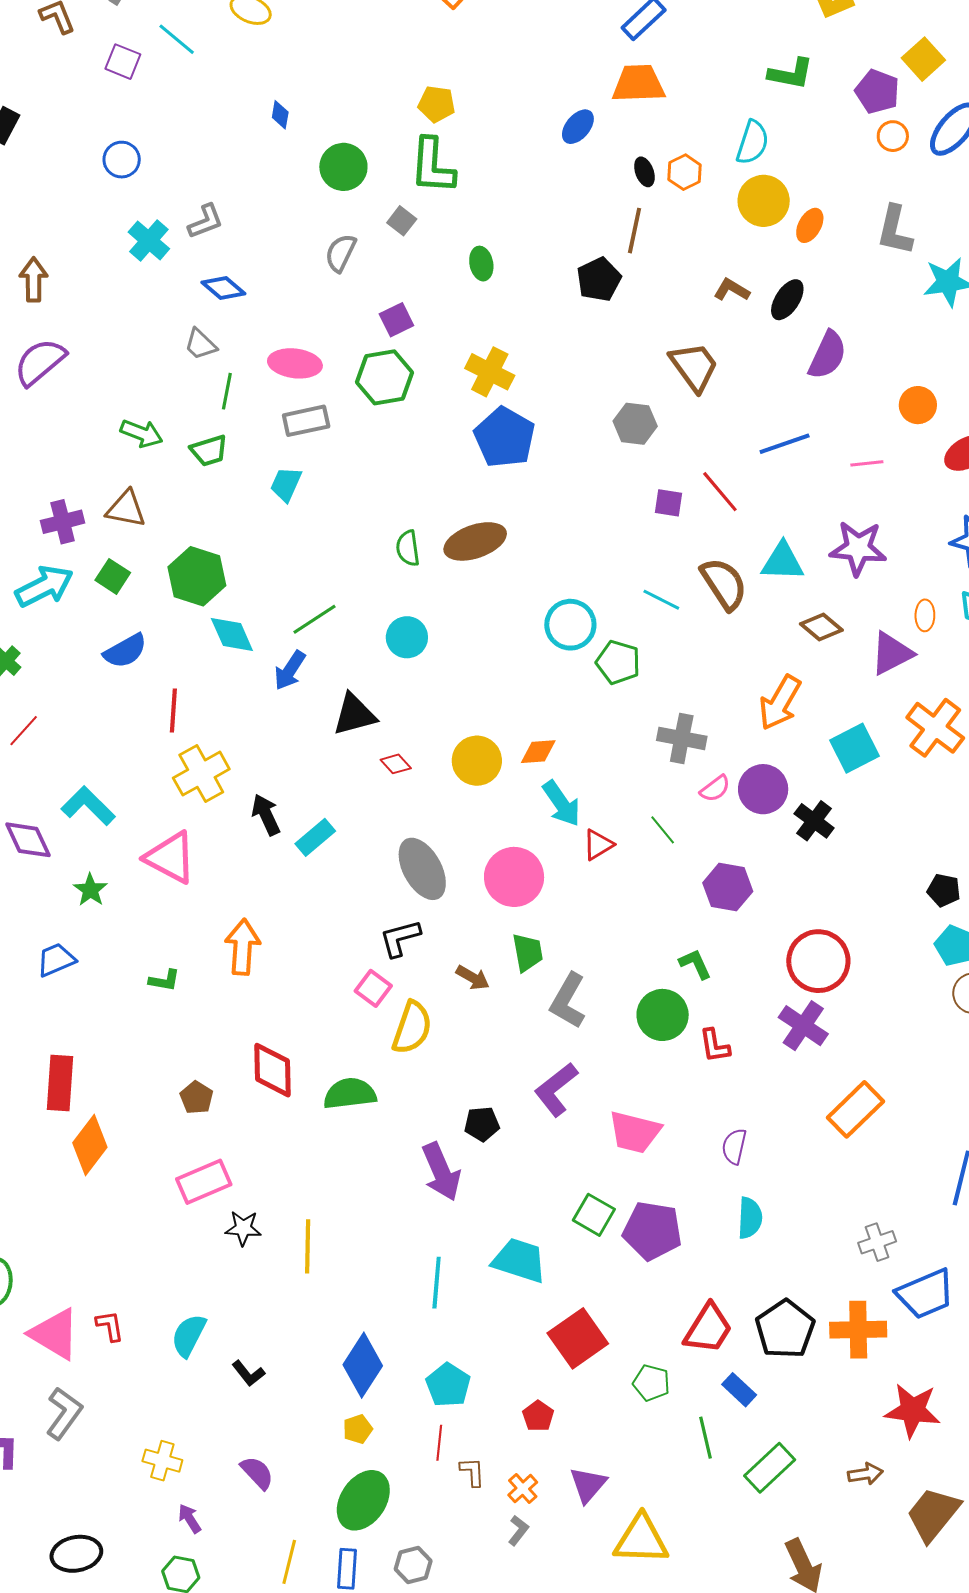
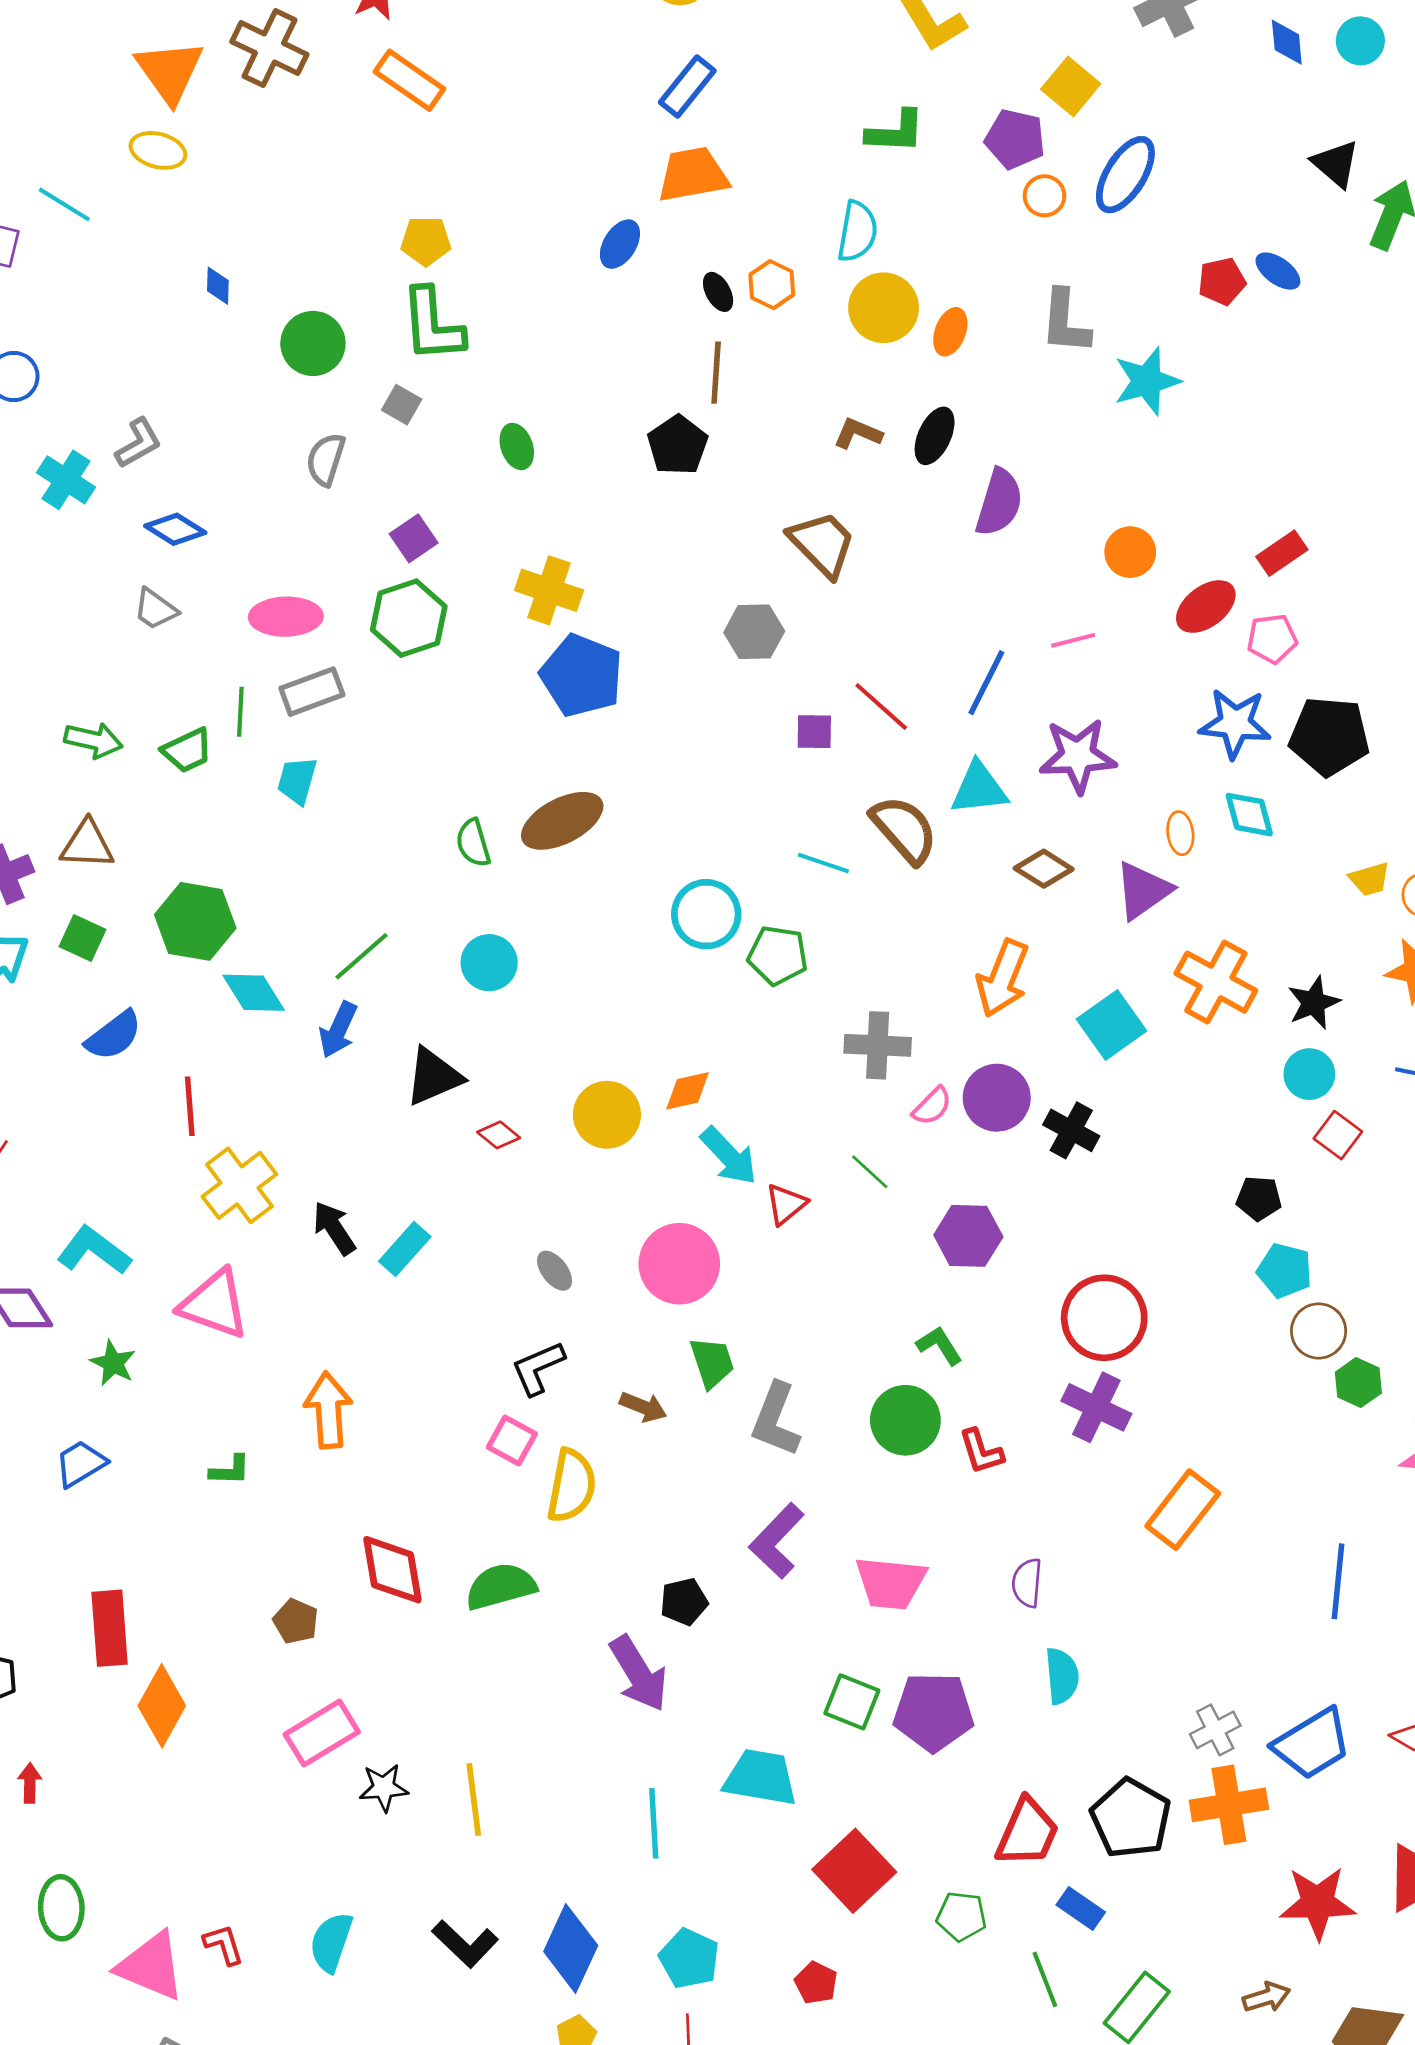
green line: (227, 391) -> (240, 712), moved
blue line: (785, 444) -> (986, 683), moved, turned -36
gray ellipse: (422, 869) -> (555, 1271), size x0.5
gray cross: (877, 1242) -> (1215, 1730), moved
black L-shape: (248, 1373) -> (465, 1944), moved, size x1.4

